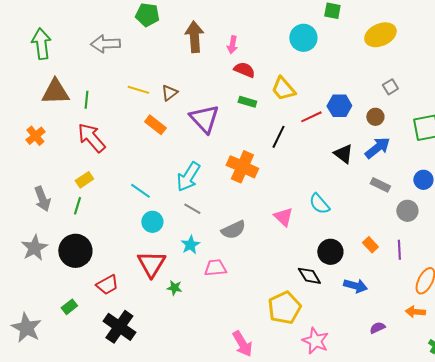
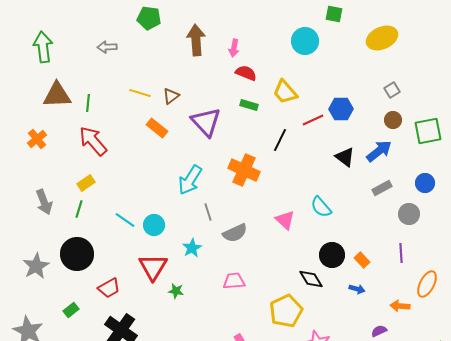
gray arrow: (105, 44) -> (107, 47), size x0.7
brown circle: (375, 117) -> (393, 120), moved
gray rectangle: (380, 185) -> (382, 188), turned -54
cyan line: (140, 191) -> (125, 220), moved
gray line: (192, 209) -> (208, 212), moved, turned 42
orange rectangle: (370, 245) -> (362, 260), moved
gray star: (34, 248) -> (36, 266), moved
pink trapezoid: (215, 268) -> (234, 281), moved
blue arrow: (355, 286) -> (357, 289), size x0.7
orange arrow: (415, 312) -> (400, 306), moved

